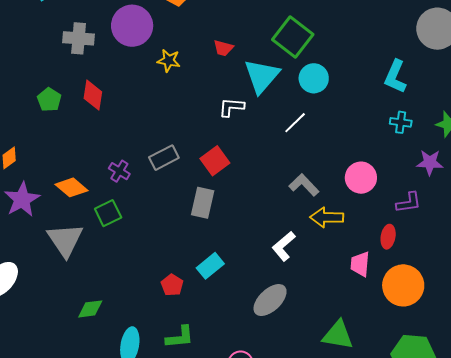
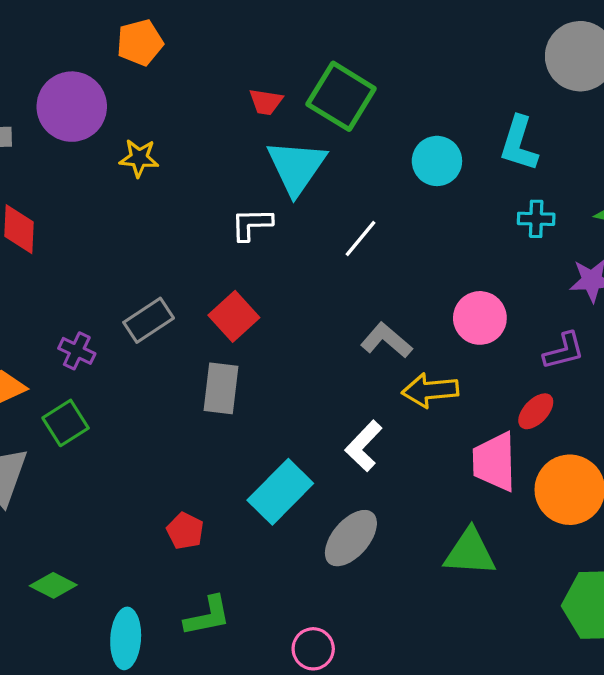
red trapezoid: (223, 48) -> (266, 102), moved
cyan circle: (314, 78) -> (437, 161), moved
red ellipse: (388, 237) -> (536, 411), turned 40
pink trapezoid: (360, 264) -> (494, 462), size x1.4
cyan rectangle: (210, 266) -> (280, 492), moved, size x1.4
green diamond: (90, 309) -> (53, 585), turned 40
green triangle: (338, 335) -> (470, 552), moved

